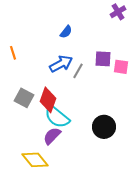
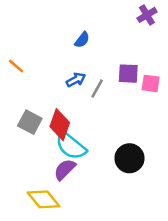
orange line: (13, 53) -> (16, 66), turned -32
blue arrow: (61, 64) -> (76, 80), size x0.7

